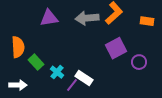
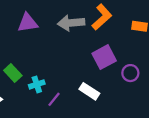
cyan cross: (57, 72) -> (37, 84), turned 32
white rectangle: (84, 78) -> (89, 91), moved

